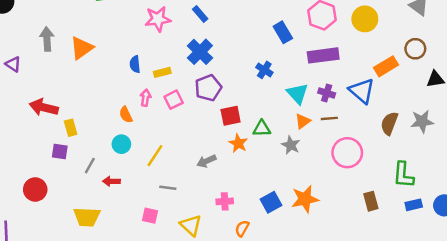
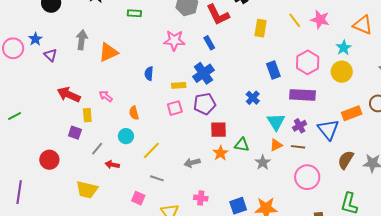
yellow rectangle: (162, 72) -> (179, 85), moved
purple cross: (327, 93) -> (300, 126), turned 32
pink arrow: (145, 98) -> (106, 96), moved, turned -72

